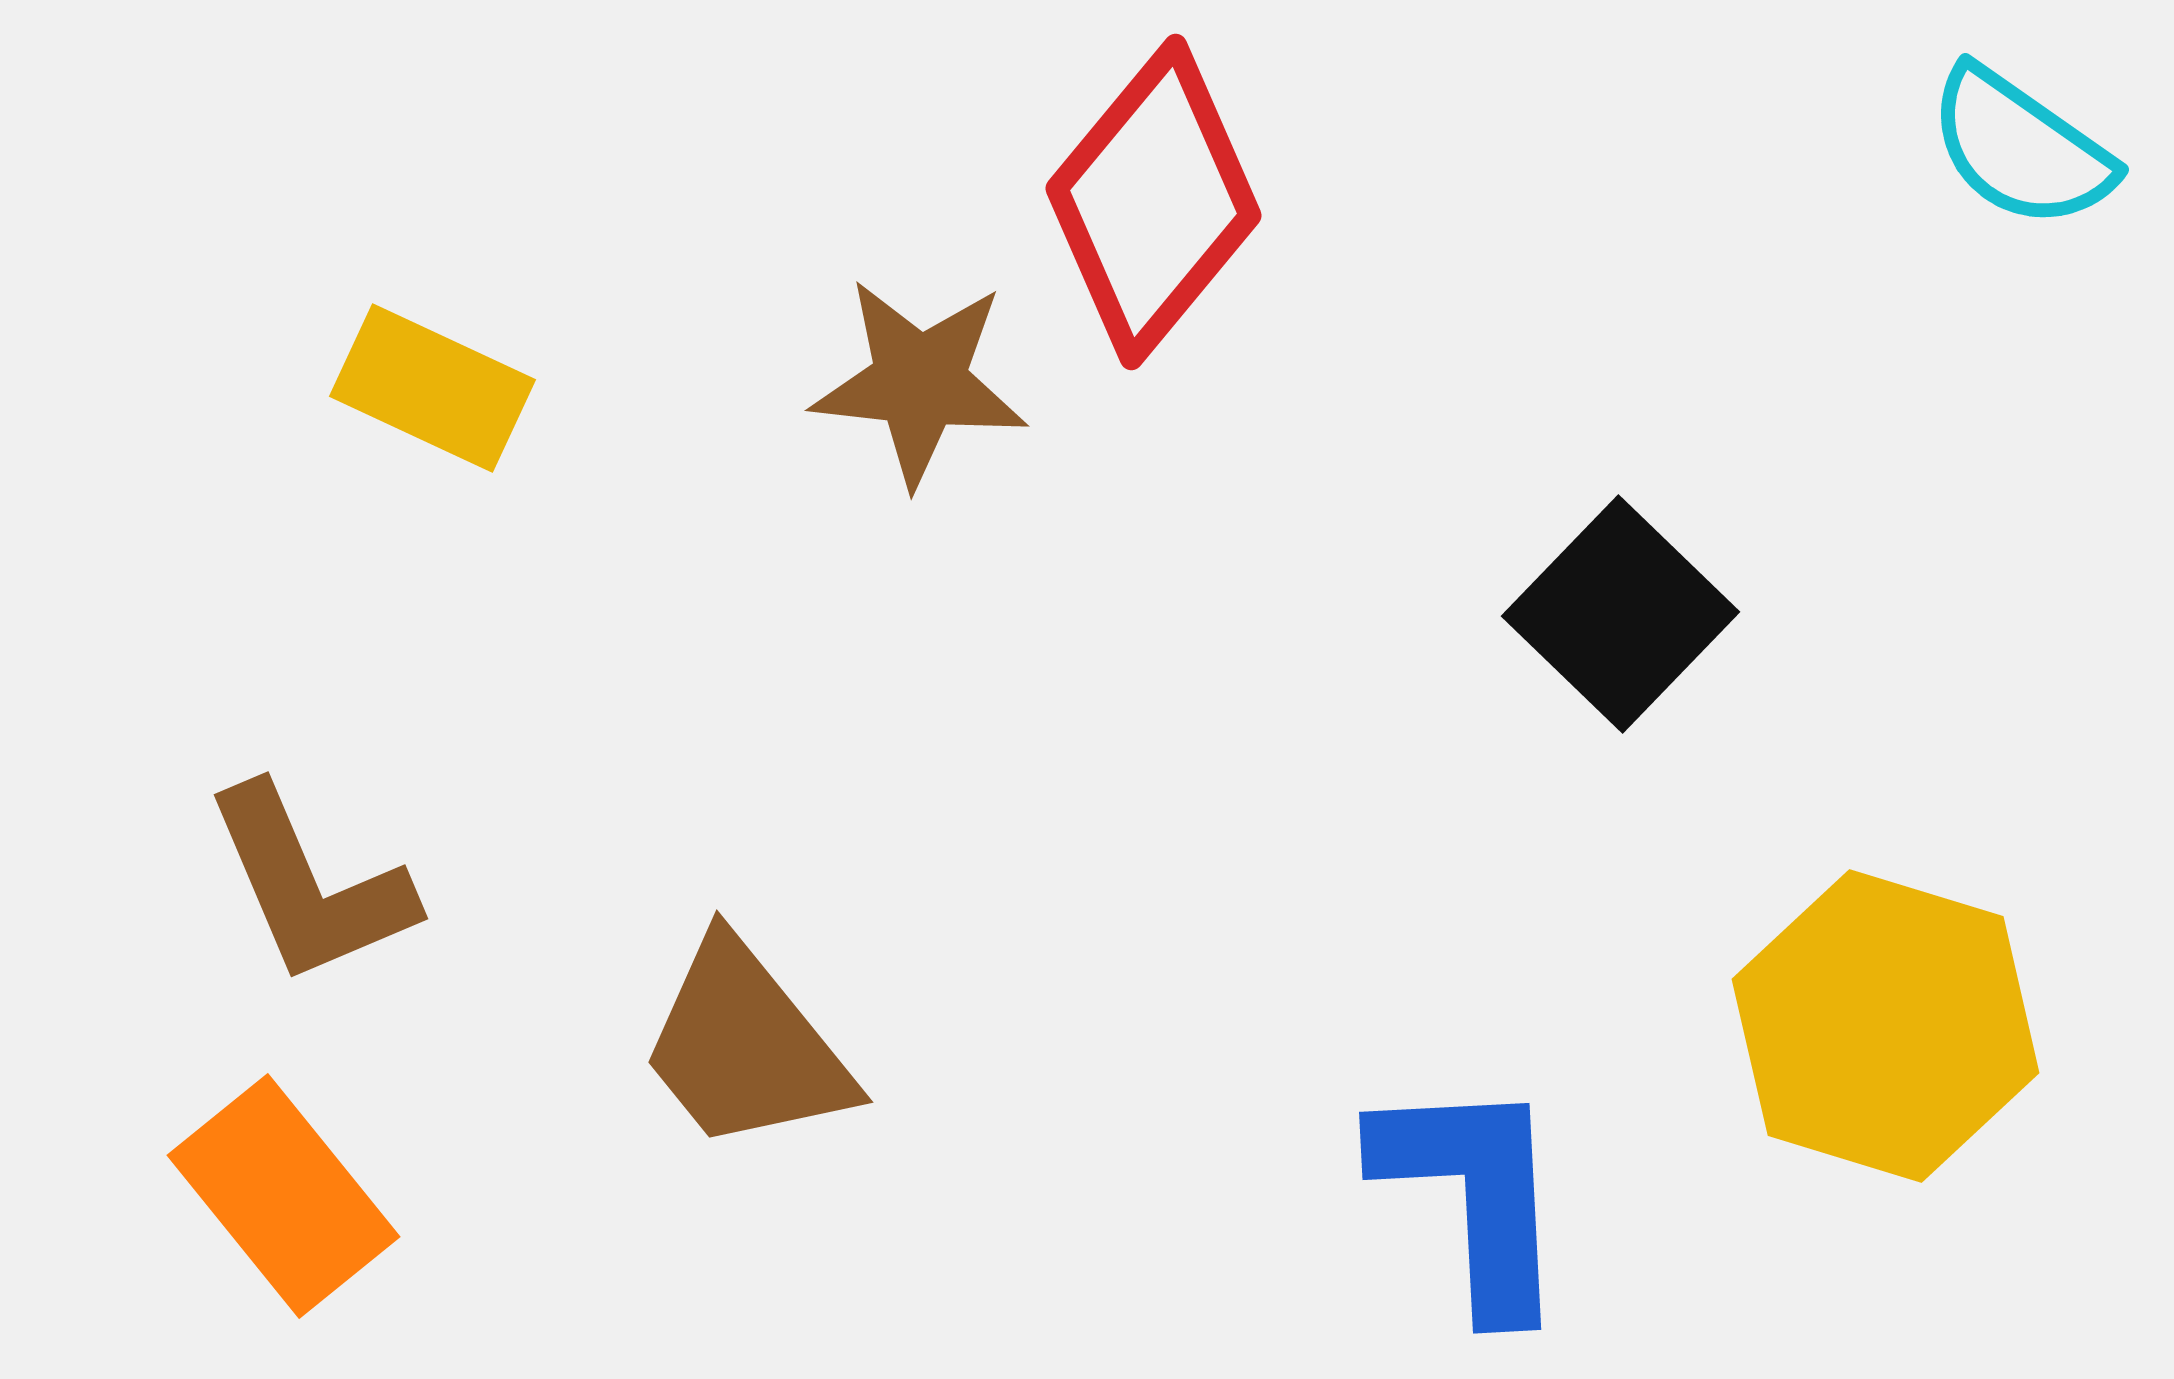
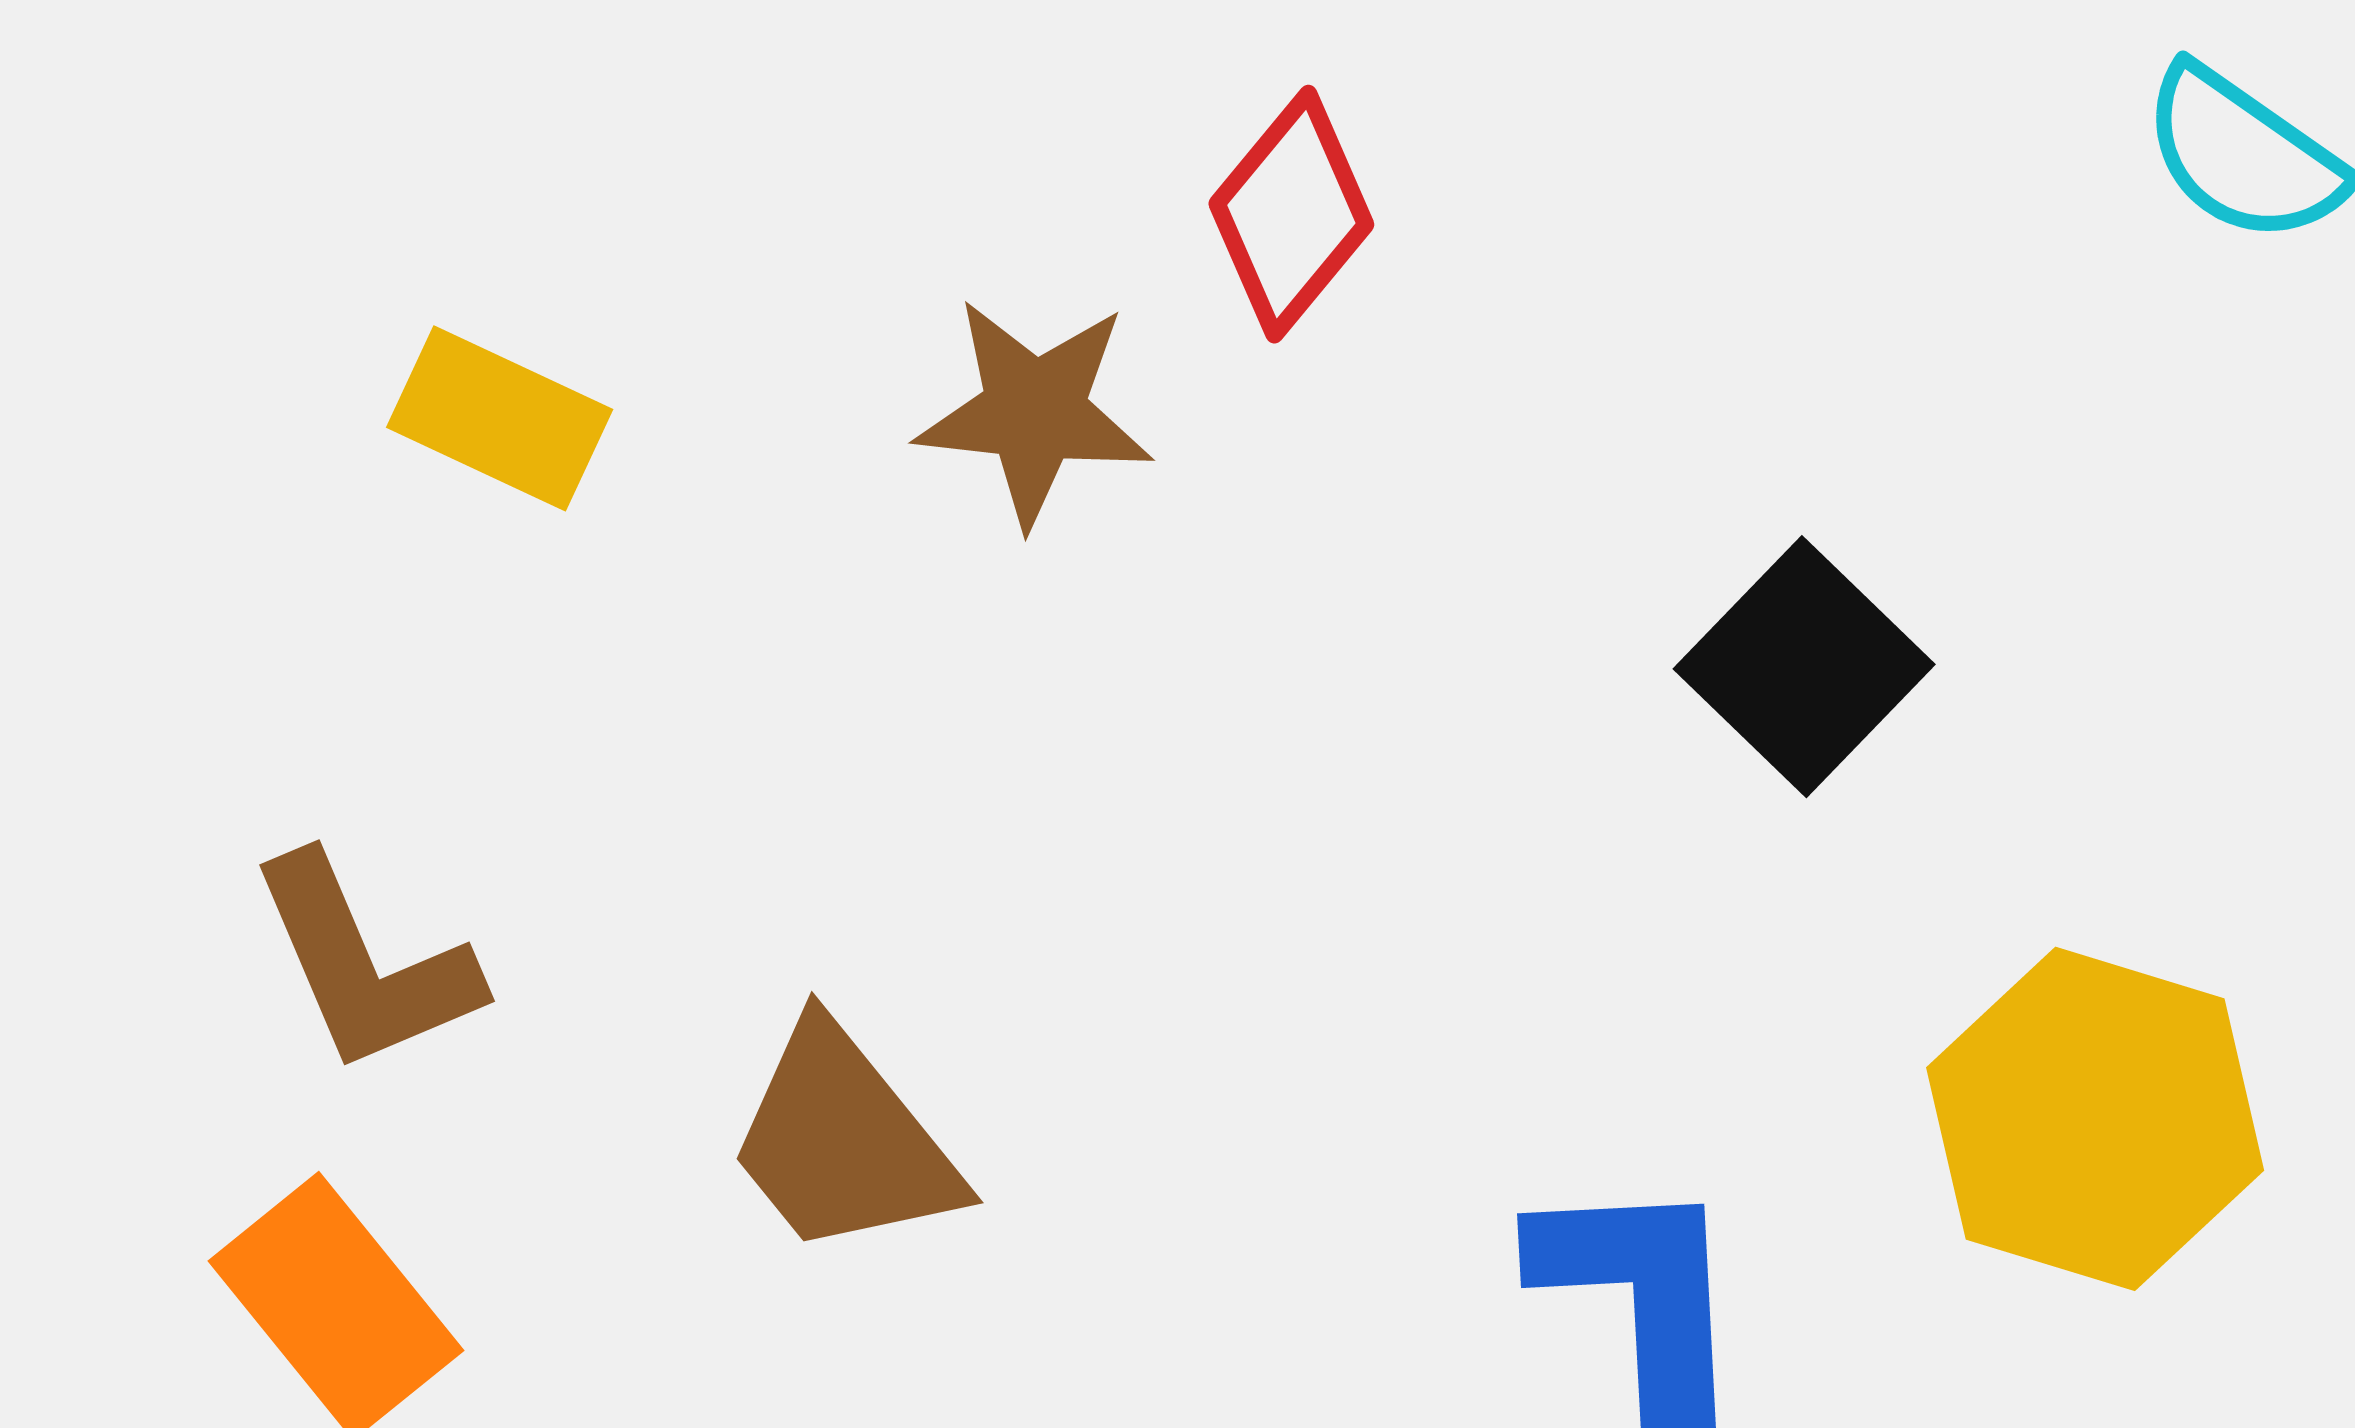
red diamond: (1154, 202) -> (1291, 214), size x0.7

